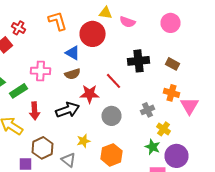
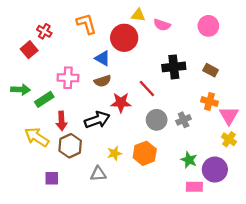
gray circle: (112, 116) -> (157, 120), moved
yellow cross: (164, 129) -> (229, 139), moved
brown hexagon: (42, 148) -> (70, 146), moved
orange hexagon: (112, 155) -> (145, 153), moved
gray triangle: (68, 160) -> (98, 174), turned -42

